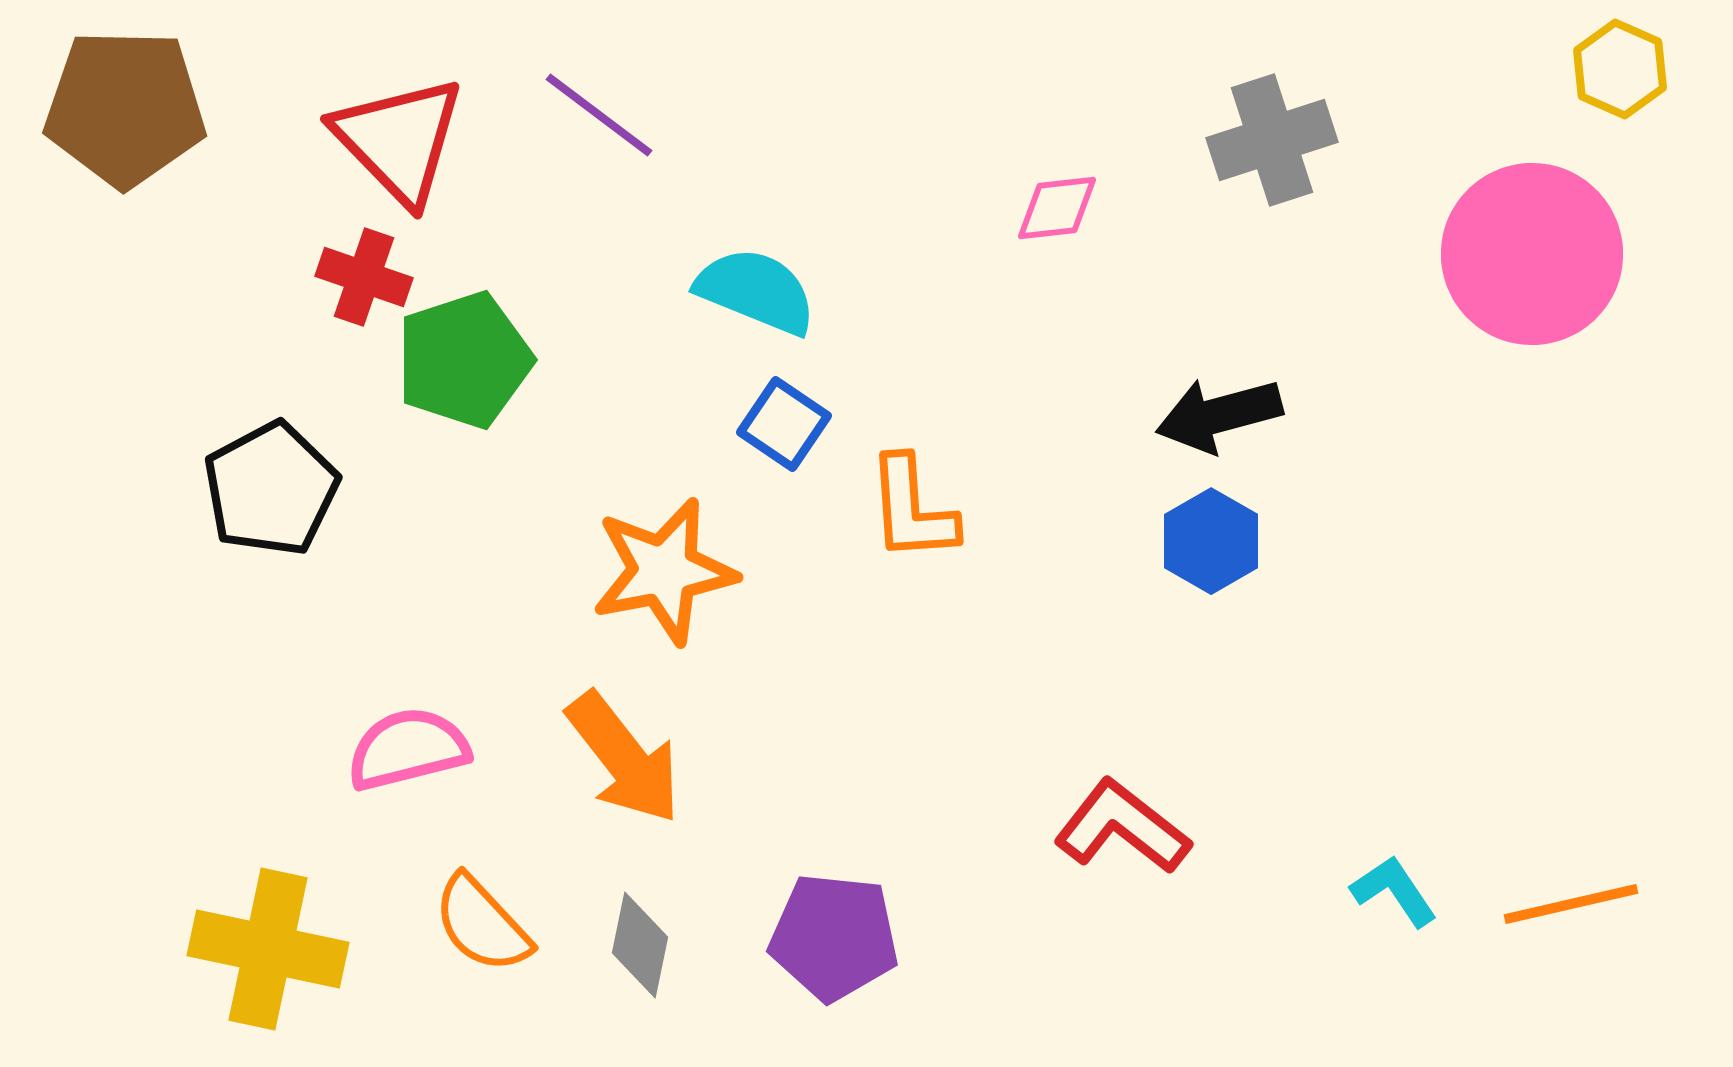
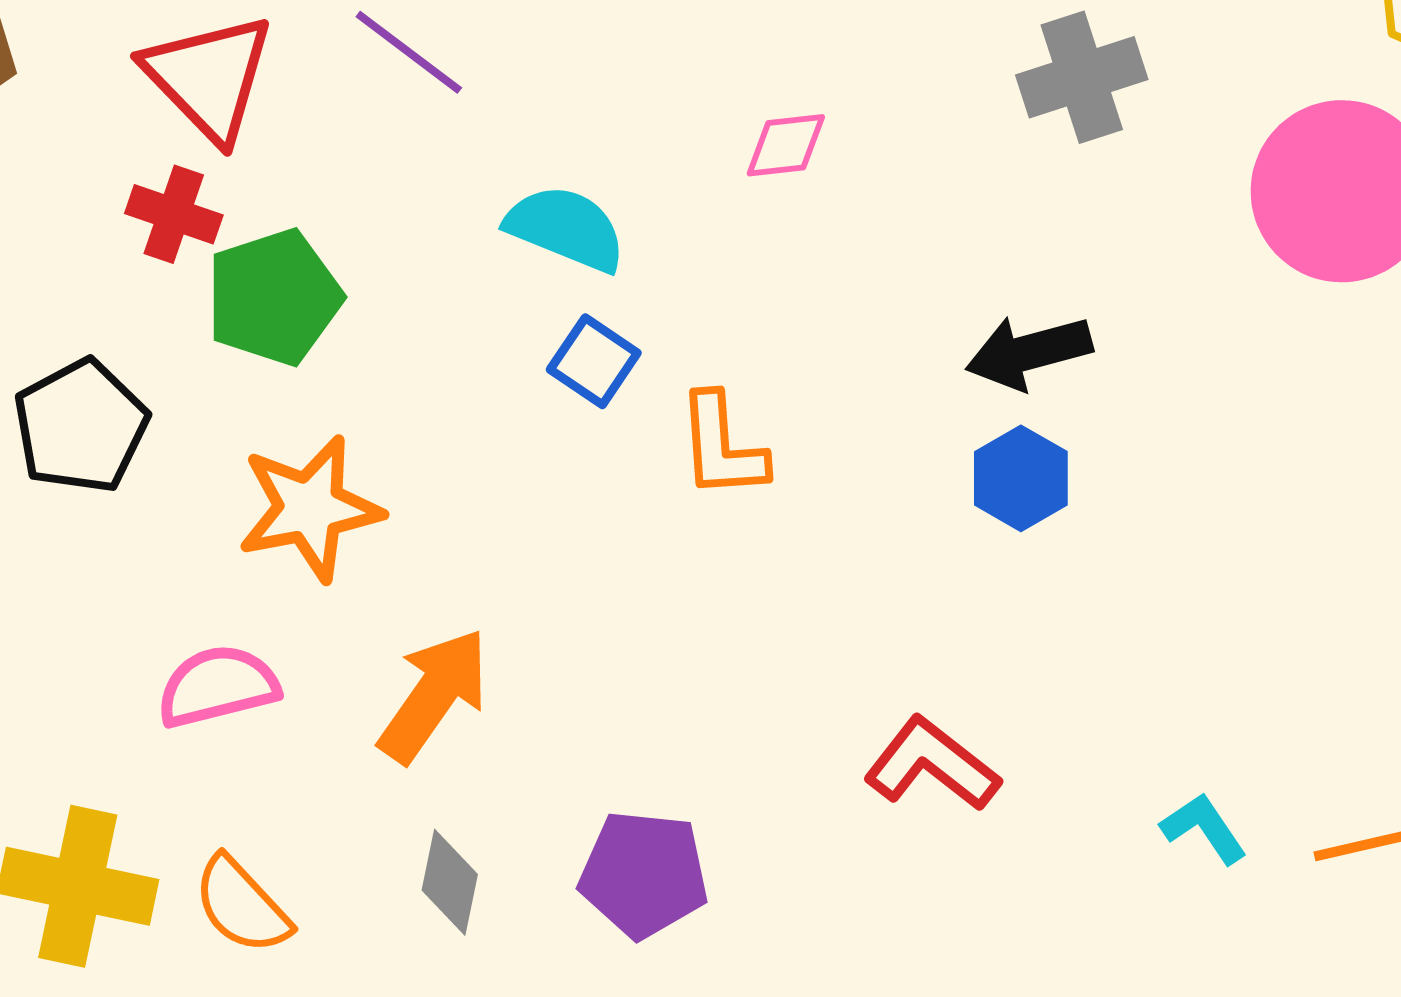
pink diamond: (1057, 208) -> (786, 145), moved
orange star: (664, 571) -> (310, 508), moved
orange arrow: (624, 758) -> (434, 695), turned -107
orange semicircle: (482, 924) -> (242, 905), moved

